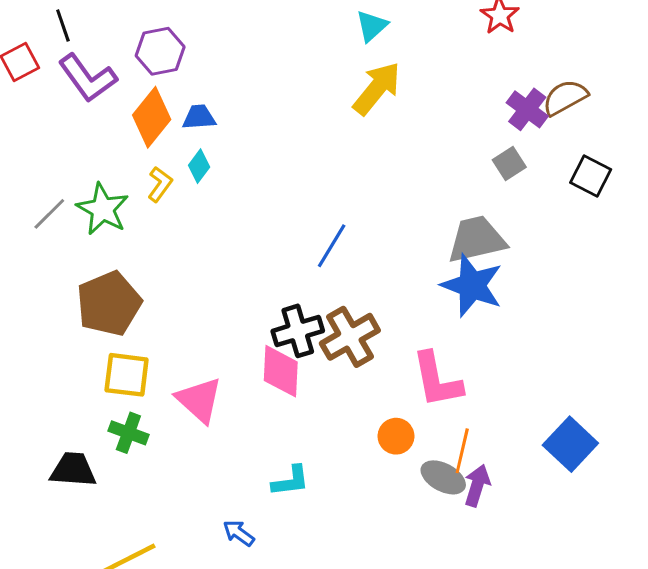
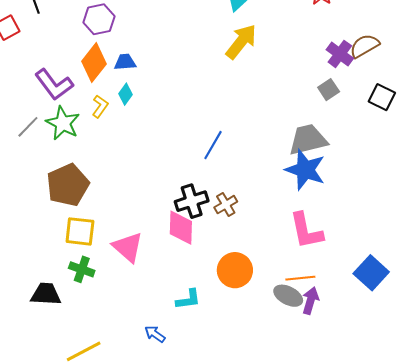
purple L-shape: (88, 78) -> (54, 84), moved
brown cross: (350, 337) -> (226, 205), size x0.6
pink L-shape: (437, 380) -> (306, 231), moved
orange circle: (396, 436) -> (235, 270), moved, size x1.5
orange line: (462, 451) -> (300, 278), turned 72

